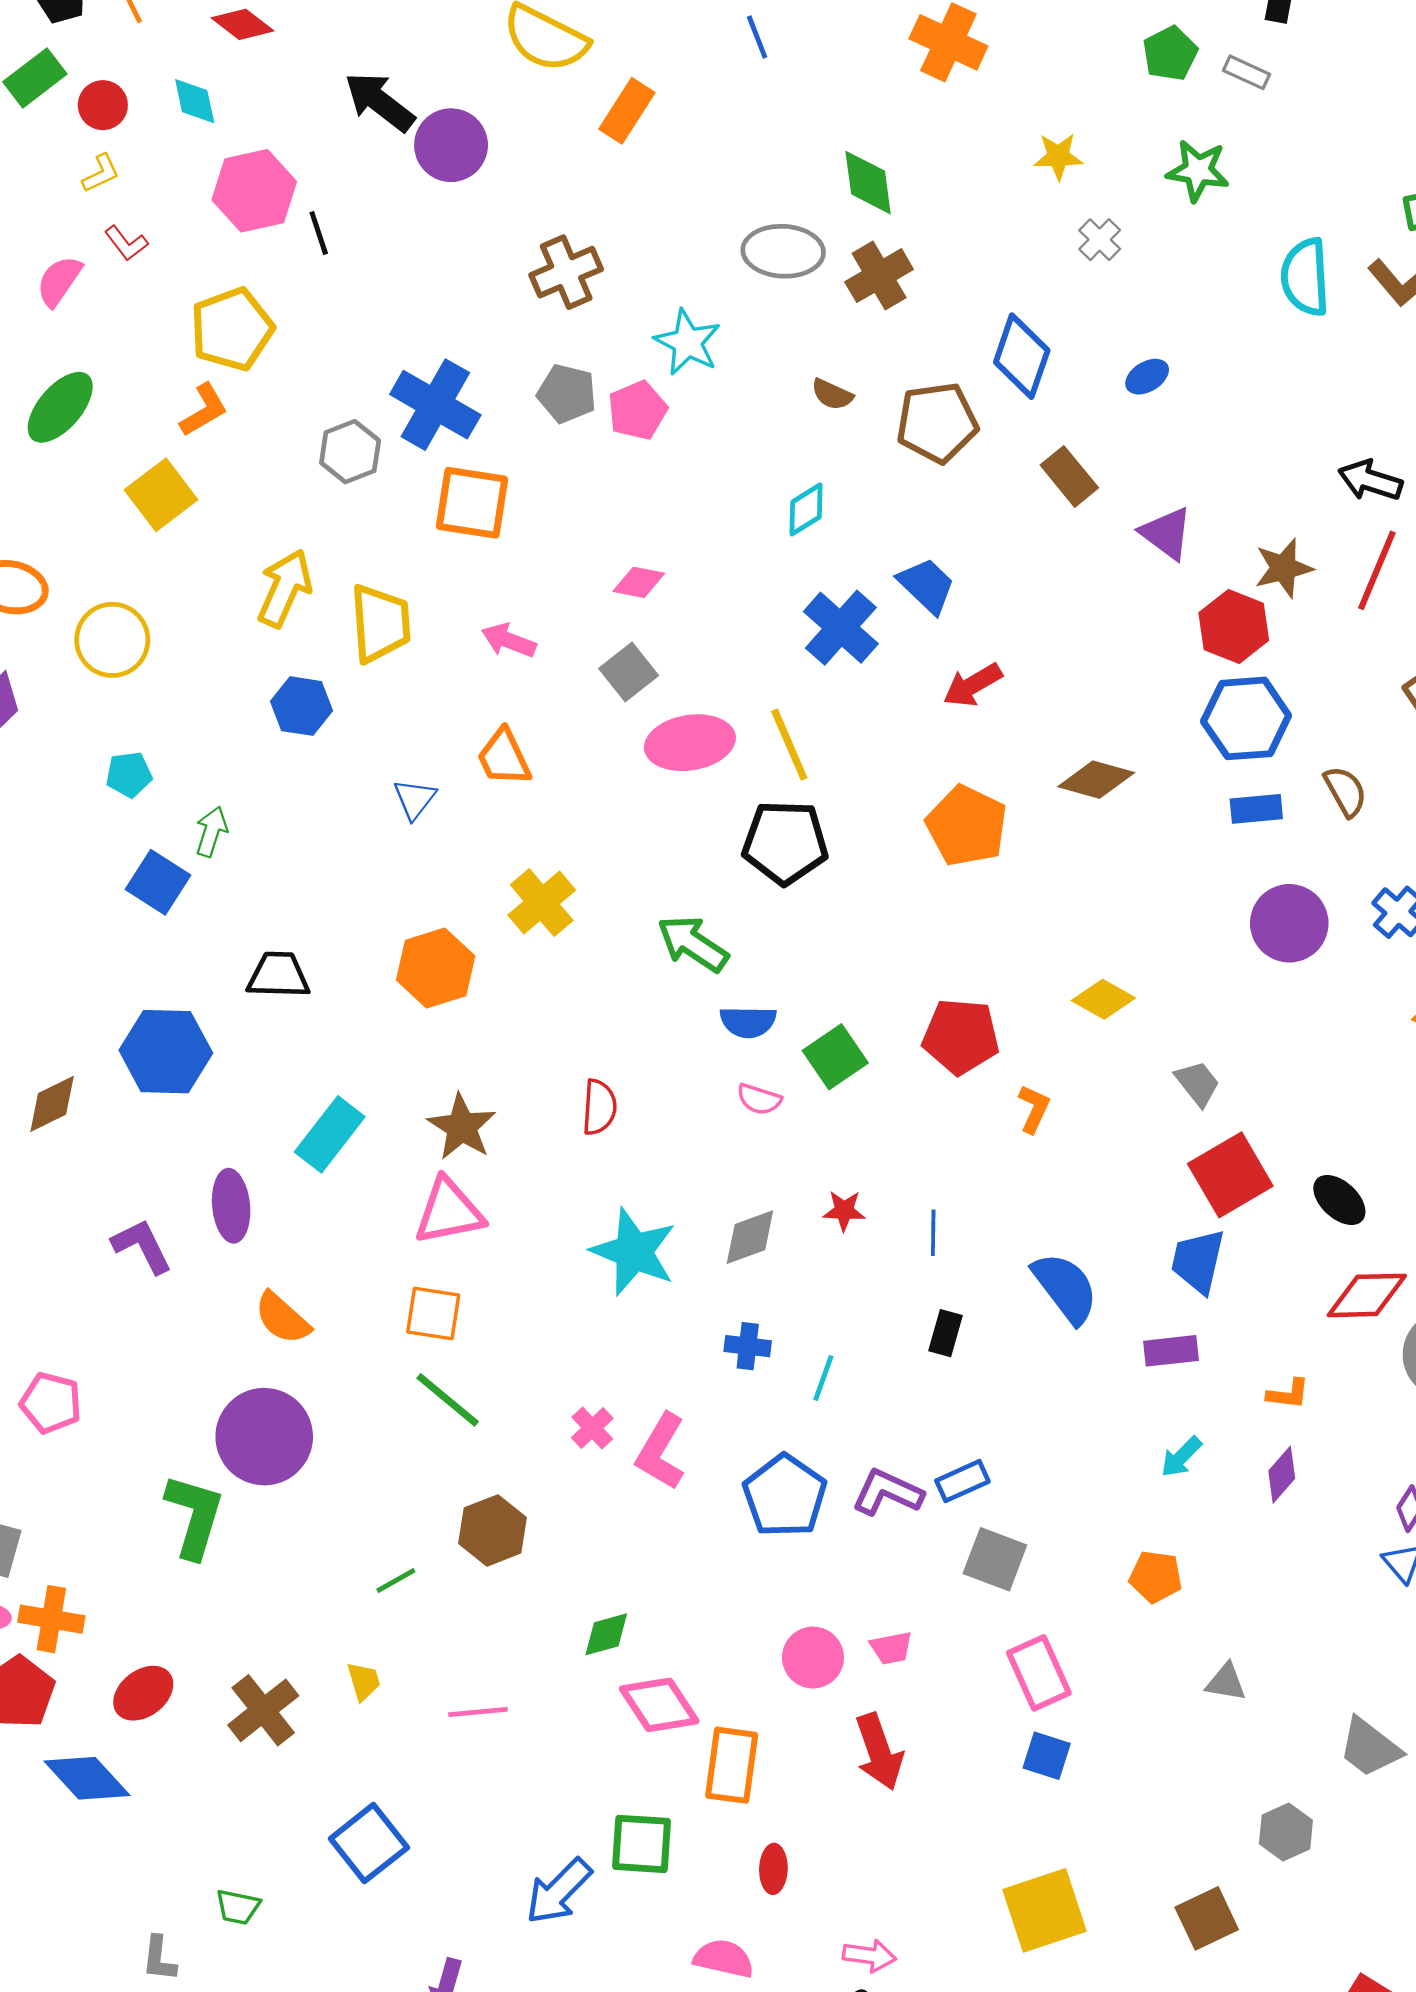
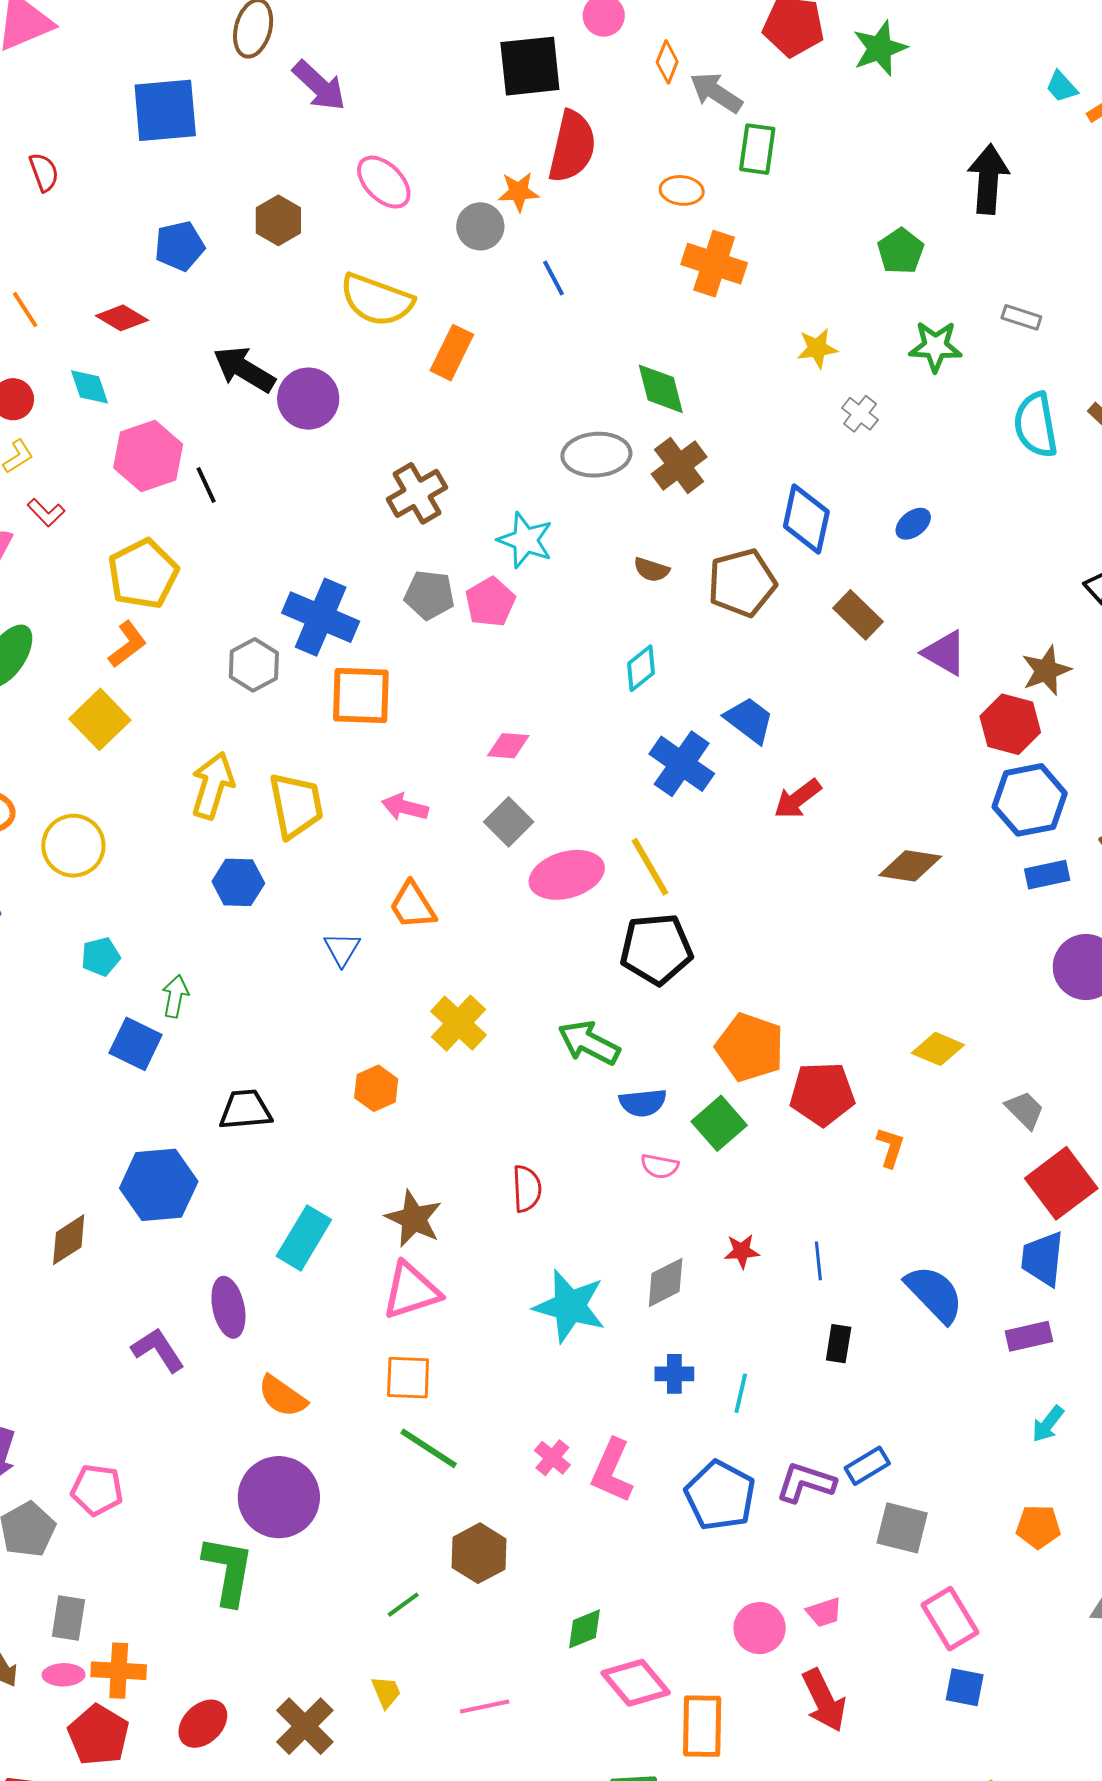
gray rectangle: (1247, 72) -> (1021, 317), moved
orange pentagon: (967, 826) -> (750, 1047), moved
orange hexagon: (436, 968) -> (376, 1088), size x0.7

